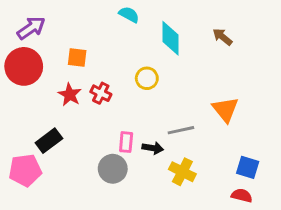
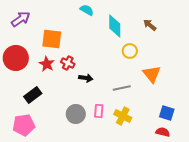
orange square: (77, 58) -> (52, 39), size x1.5
red circle: (24, 66) -> (16, 58), moved
yellow circle: (147, 78) -> (130, 51), moved
pink rectangle: (126, 142) -> (99, 111), moved
black arrow: (153, 148) -> (86, 78), moved
pink pentagon: (25, 170) -> (24, 125), moved

